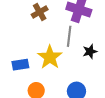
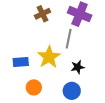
black star: (90, 51) -> (78, 67), moved

